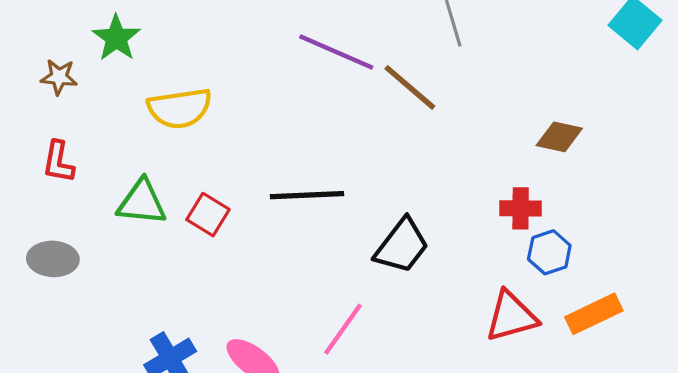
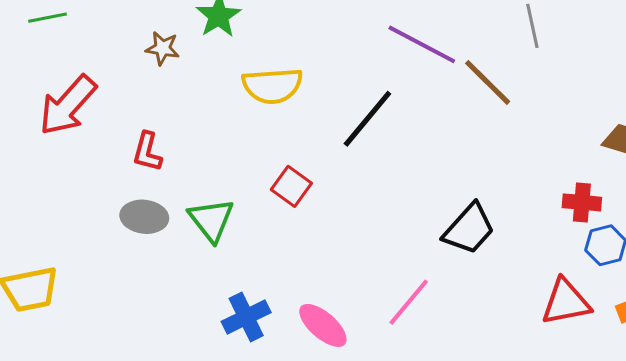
red L-shape: (58, 162) -> (147, 152), moved
black line: (307, 195) -> (367, 119), moved, turned -52
green triangle: (142, 202) -> (211, 220), moved, turned 42

